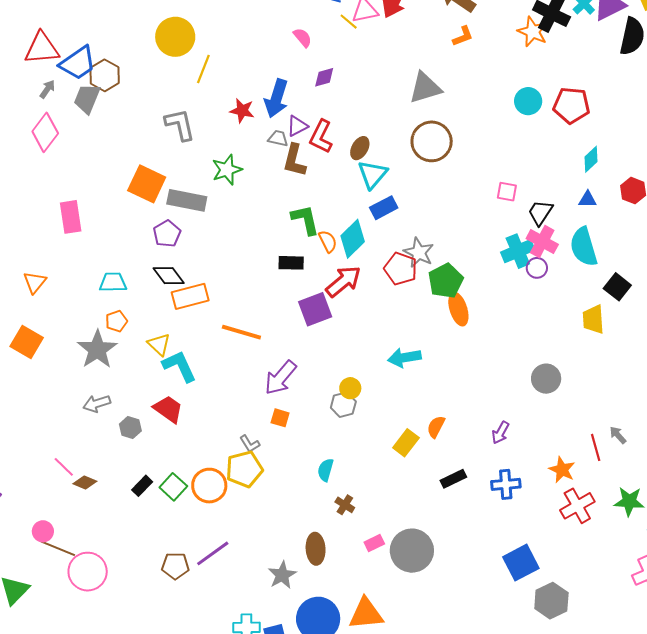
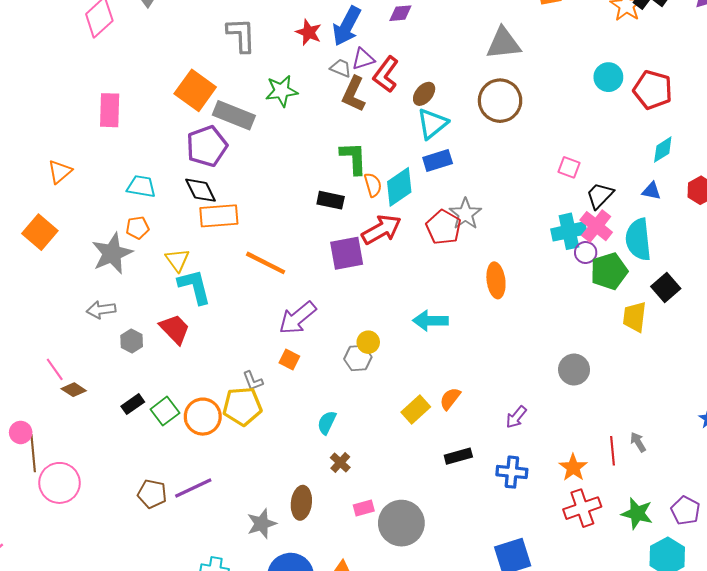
purple pentagon: (167, 234) -> (207, 146), size x1.4
green pentagon: (446, 281) -> (609, 271), moved
brown line: (58, 548) -> (33, 453), turned 52

